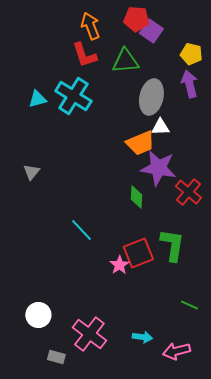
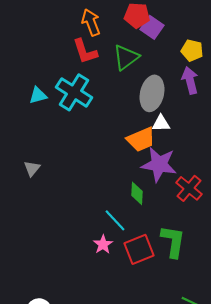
green triangle: (125, 61) -> (126, 57), turned -32
cyan line: (81, 230) -> (115, 220), moved
pink star: (119, 265) -> (103, 244), moved

